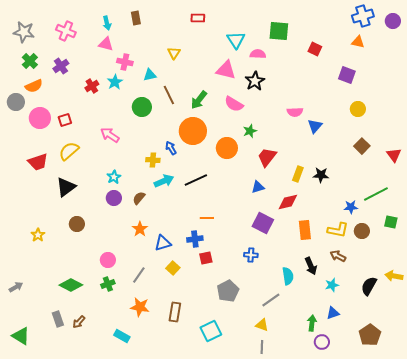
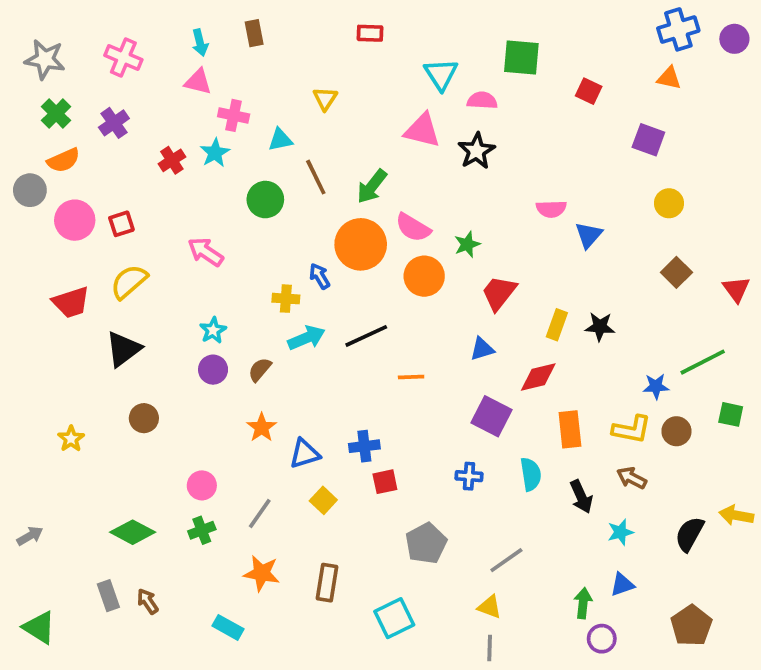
pink semicircle: (234, 104) -> (413, 228), moved
orange line: (207, 218) -> (411, 377), moved
cyan semicircle: (288, 276) -> (531, 474), moved
brown arrow: (79, 322) -> (148, 601), turned 104

